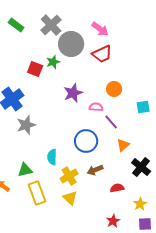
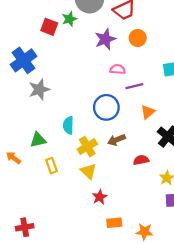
orange circle: (114, 89) -> (138, 38), moved
purple star: (73, 93) -> (105, 39), moved
purple line: (111, 122) -> (134, 86), turned -63
yellow rectangle: (37, 193) -> (52, 166), size x0.6
red star: (113, 221) -> (100, 197), moved

